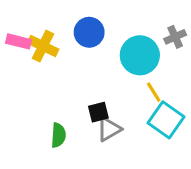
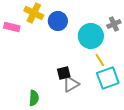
yellow cross: (43, 46) -> (34, 13), moved
cyan square: (166, 120) -> (108, 78), turned 35
green semicircle: (58, 135) -> (34, 98), moved

